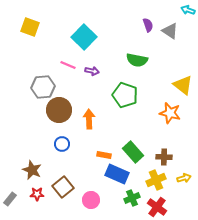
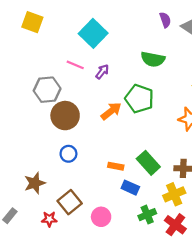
purple arrow: (92, 71) -> (102, 72), turned -64
orange arrow: (89, 119) -> (111, 111), moved, turned 54
brown star: (32, 170) -> (35, 183), turned 30
blue rectangle: (117, 174) -> (130, 188), size x0.7
red star: (37, 194) -> (49, 219), moved

